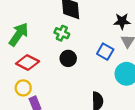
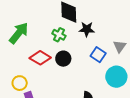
black star: (122, 21) -> (87, 29), moved
red diamond: (28, 62) -> (40, 58), moved

